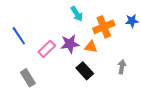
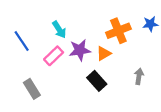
cyan arrow: (77, 14) -> (59, 30), moved
orange triangle: (91, 47) -> (104, 54), turned -40

